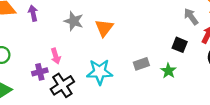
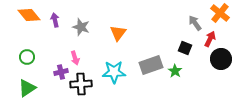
gray star: (74, 21) -> (81, 27), moved
gray rectangle: (141, 64) -> (151, 65), size x1.6
black cross: (62, 85) -> (81, 84), turned 30

